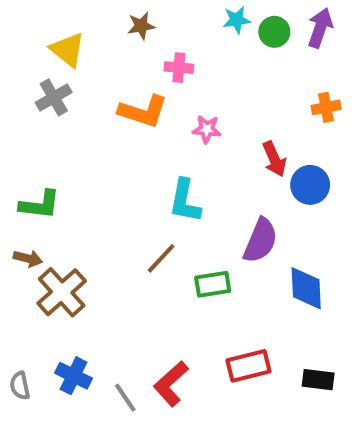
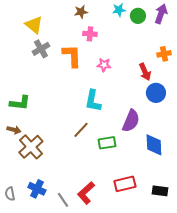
brown star: (141, 26) -> (81, 12), moved
gray cross: (54, 97) -> (41, 49), moved
orange L-shape: (143, 111) -> (72, 56), turned -110
red arrow: (274, 159) -> (145, 72), moved

